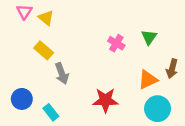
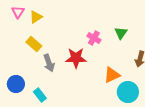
yellow triangle: (46, 18) -> (36, 17), turned 48
orange triangle: (148, 80) -> (112, 75), moved
red star: (105, 100) -> (76, 58), moved

